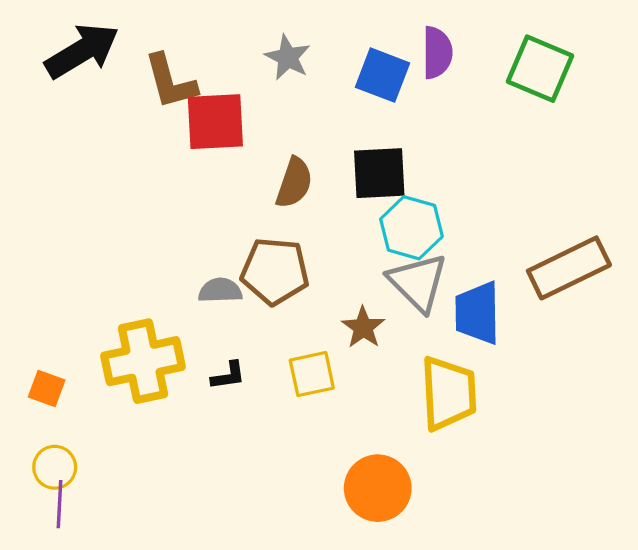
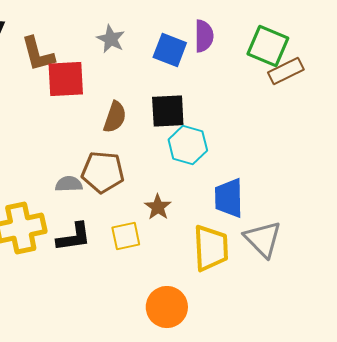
brown rectangle: (569, 268) -> (286, 71), moved, size x0.7
gray triangle: (418, 282) -> (263, 239), moved
black L-shape: (228, 376) -> (74, 237), size x1.6

